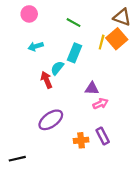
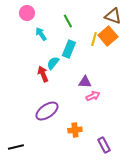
green line: (73, 23) -> (68, 21), turned 32
cyan arrow: (36, 46) -> (41, 34), moved, turned 72
purple rectangle: (103, 136) -> (104, 145), moved

